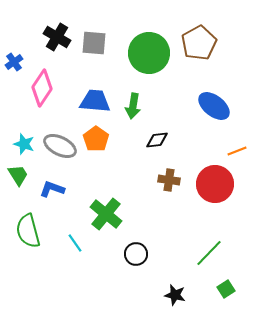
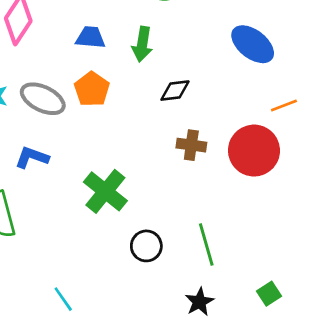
blue trapezoid: (95, 101) -> (90, 37), size x0.7
cyan line: (75, 243) -> (63, 299), moved
green line: (209, 253) -> (206, 245), moved, turned -60
black star: (175, 295) -> (199, 302), turned 30

